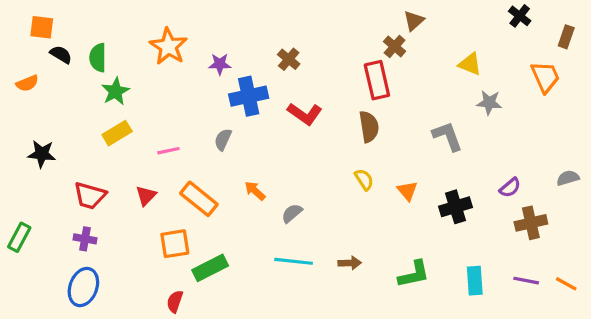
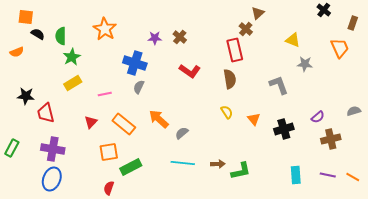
purple star: (220, 64) -> (155, 38), moved
blue cross: (249, 96) -> (135, 63), moved, turned 30
orange arrow: (255, 191) -> (159, 119), size x1.5
red trapezoid: (90, 196) -> (46, 113), moved, turned 60
purple cross: (85, 239) -> (53, 149), size x1.6
green L-shape: (414, 274) -> (241, 171), moved

